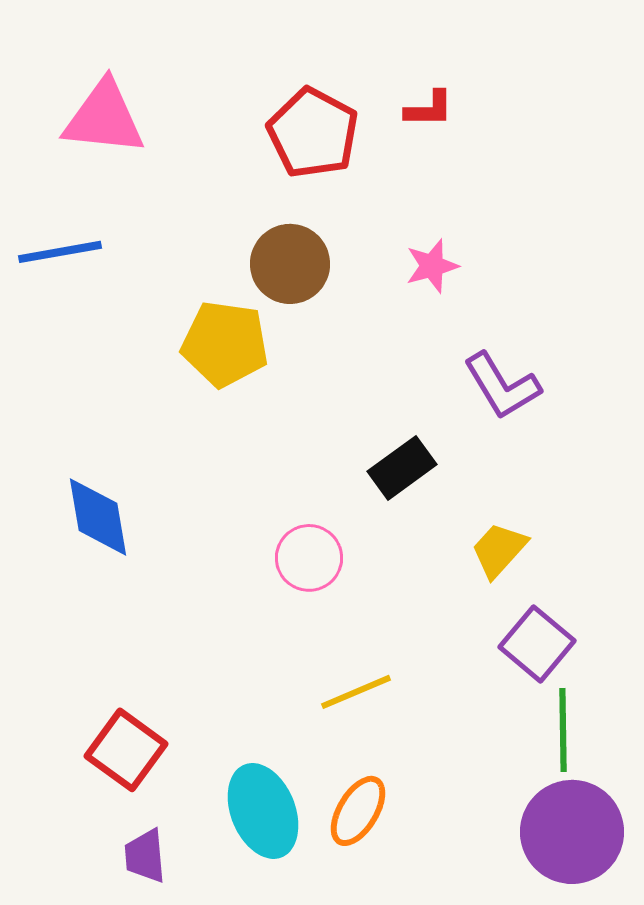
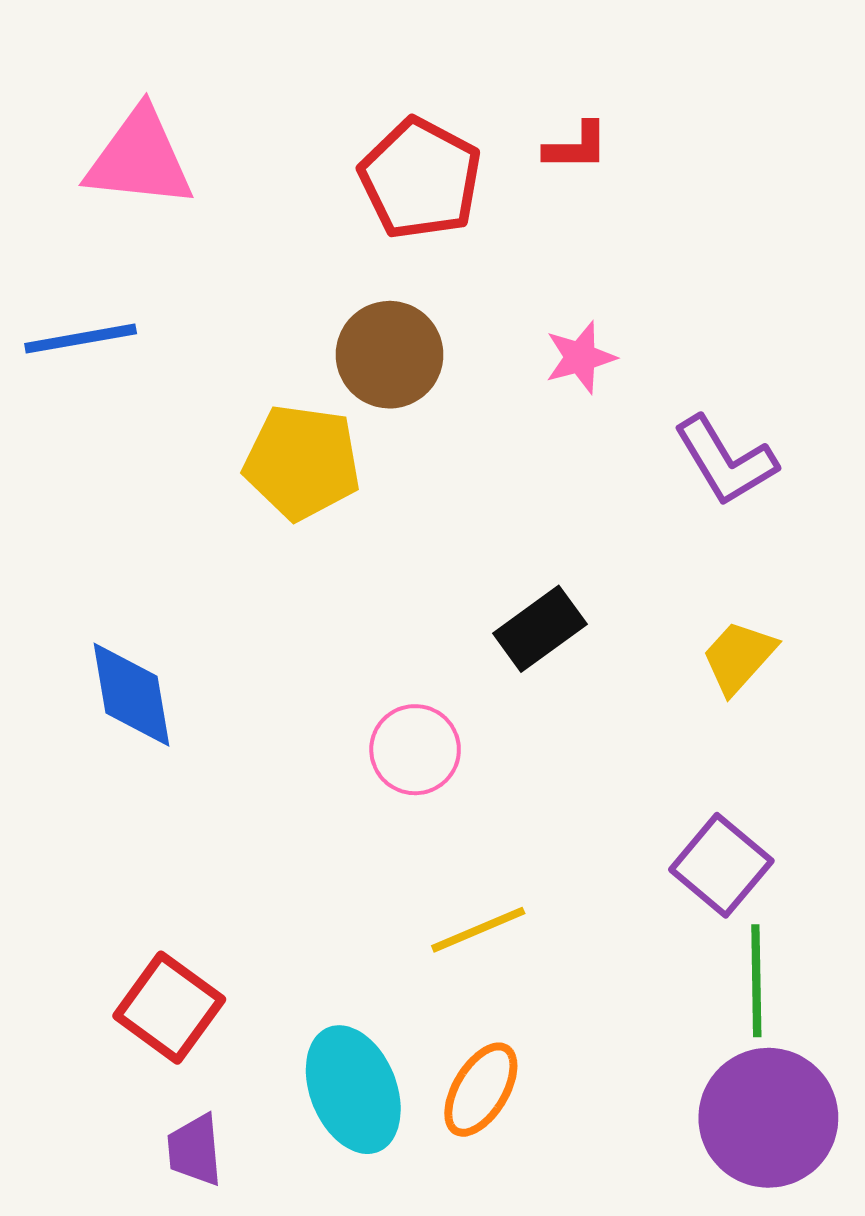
purple L-shape: (502, 386) -> (725, 461), moved
yellow trapezoid: (499, 550) -> (739, 657), moved

